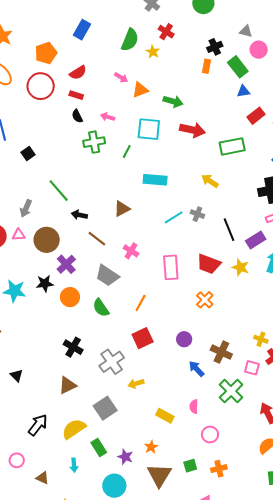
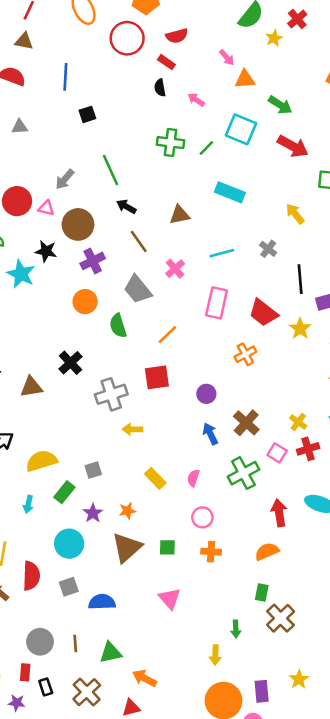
green cross: (94, 142) -> (171, 143), moved
cyan line: (174, 217) -> (222, 253), moved
black star: (45, 284) -> (46, 251), moved
brown triangle: (68, 385) -> (31, 387), moved
gray square: (105, 408) -> (93, 470), moved, size x0.6
green rectangle: (99, 447) -> (64, 492), turned 54
orange cross: (219, 469) -> (211, 552), moved

